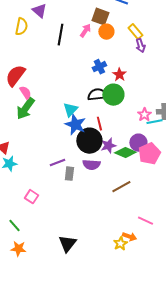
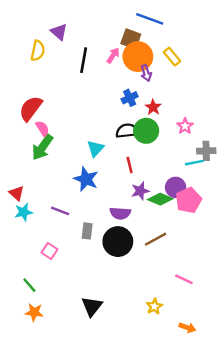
orange circle: (106, 32) -> (138, 57), size x1.6
purple arrow: (140, 46) -> (146, 73), moved
pink star: (144, 115) -> (185, 126), moved
blue star: (75, 125) -> (86, 179), moved
black circle: (89, 141) -> (118, 242), moved
purple line: (57, 163) -> (60, 211), moved, turned 42
gray rectangle: (69, 174) -> (87, 231), moved
orange arrow: (129, 237) -> (187, 328), moved

